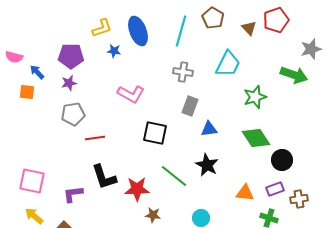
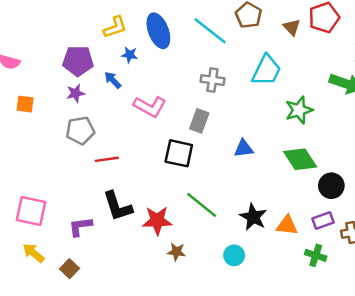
cyan line: (181, 31) -> (210, 31), turned -68
blue arrow: (37, 72) -> (113, 80), moved
gray rectangle: (190, 106) -> (199, 121), moved
black star: (207, 165) -> (253, 217), moved

